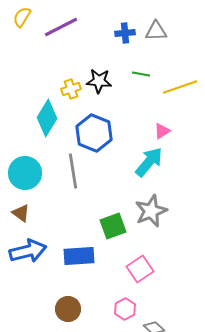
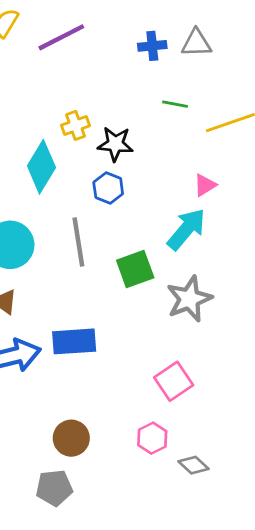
black star: (99, 81) -> (115, 144), moved
blue hexagon: (94, 133) -> (108, 188), size x0.6
green square: (113, 226) -> (135, 269), moved
blue rectangle: (79, 256) -> (74, 341), moved

